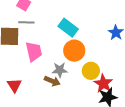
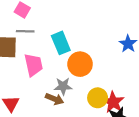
cyan rectangle: (68, 28) -> (61, 43), moved, turned 30
yellow circle: (91, 71) -> (98, 98), moved

